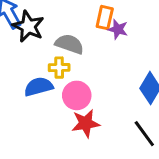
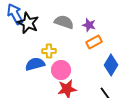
orange rectangle: (105, 18) -> (94, 42), moved, turned 49
gray semicircle: (69, 44) -> (64, 22), moved

